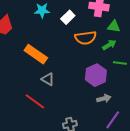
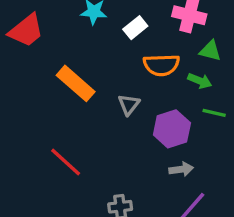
green arrow: (109, 45) -> (200, 81), turned 48
gray triangle: (48, 79) -> (129, 105), moved, turned 32

